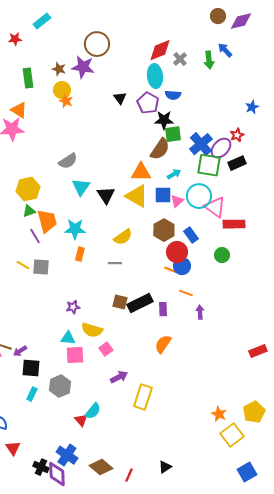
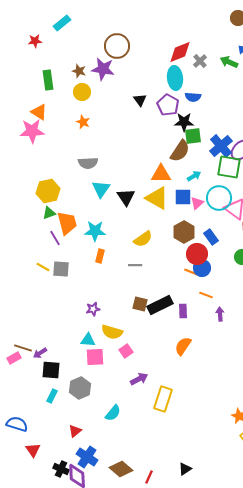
green arrow: (209, 60) -> (229, 62), turned 120
orange star: (66, 101) -> (83, 122), moved
gray semicircle: (68, 161) -> (88, 163), turned 30
red triangle: (81, 420) -> (75, 431), moved, turned 32

